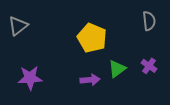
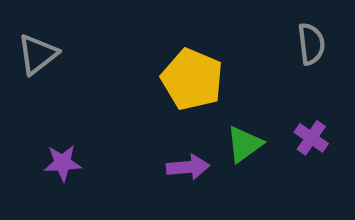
purple star: (30, 78) -> (63, 163), size x0.7

